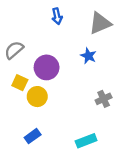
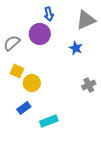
purple circle: (47, 67) -> (40, 34), moved
blue rectangle: (33, 136) -> (24, 108), moved
cyan rectangle: (86, 141) -> (49, 121), moved

